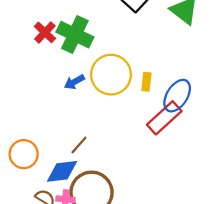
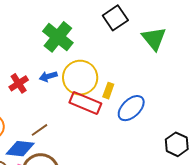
red cross: (45, 32) -> (19, 83), moved
red rectangle: (164, 118) -> (85, 103), moved, turned 52

